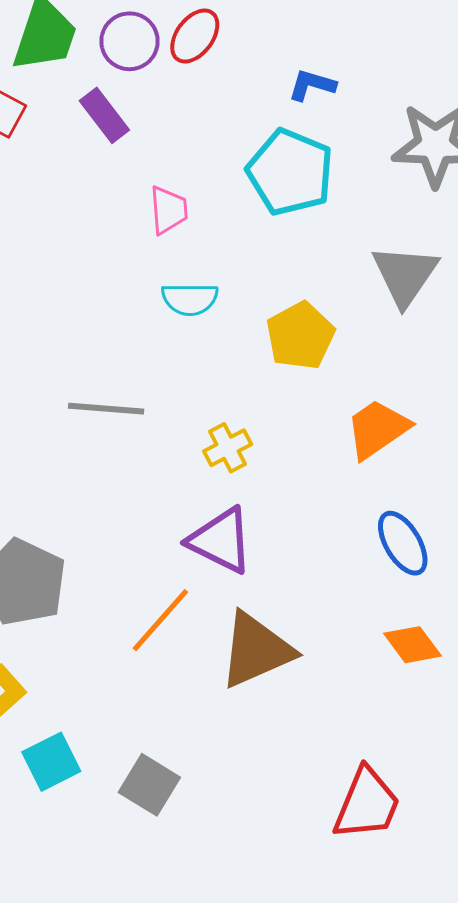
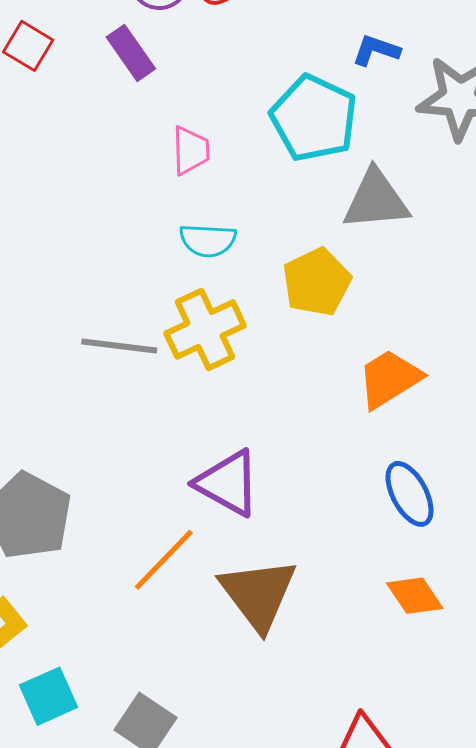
blue L-shape: (312, 85) -> (376, 50), moved
gray triangle: (405, 275) -> (376, 200), moved, turned 48
yellow cross: (228, 448) -> (205, 329), moved, size x1.6
brown triangle: (256, 650) -> (258, 594), turned -46

